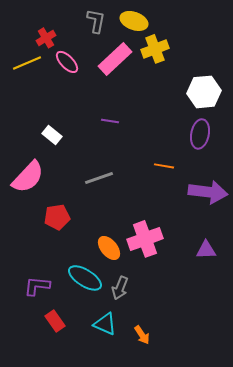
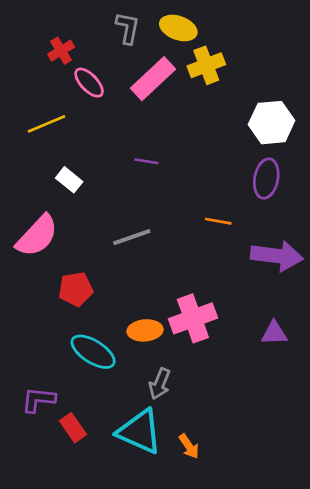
yellow line: (27, 63) -> (46, 124), moved
orange ellipse: (109, 248) -> (145, 330), turned -55
cyan ellipse: (85, 278) -> (93, 352), moved
purple L-shape: (37, 286) -> (38, 400), moved
cyan triangle: (105, 324) -> (140, 432), size x1.5

